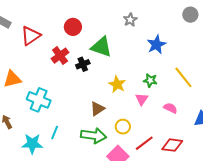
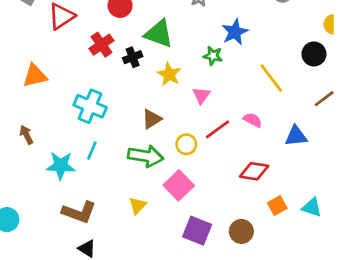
green star: (150, 80) -> (213, 56), moved
yellow star: (117, 84) -> (169, 74), moved
pink triangle: (142, 99) -> (201, 95), moved
cyan cross: (39, 100) -> (90, 106), moved
red line: (144, 143) -> (217, 129), moved

